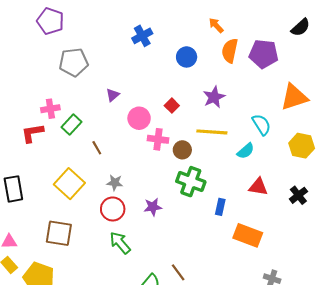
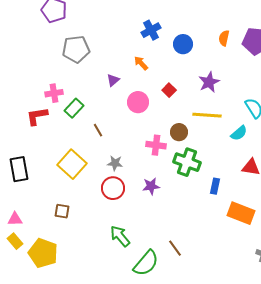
orange arrow: (216, 25) -> (141, 63), moved
blue cross: (142, 36) -> (151, 30), moved
orange semicircle: (230, 51) -> (224, 38), size x0.7
pink cross: (158, 139) -> (156, 145), moved
brown square: (59, 233) -> (62, 211), size x0.6
green arrow: (120, 243) -> (120, 236), moved

